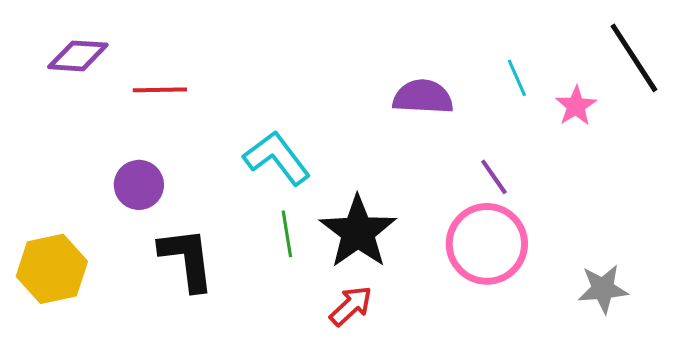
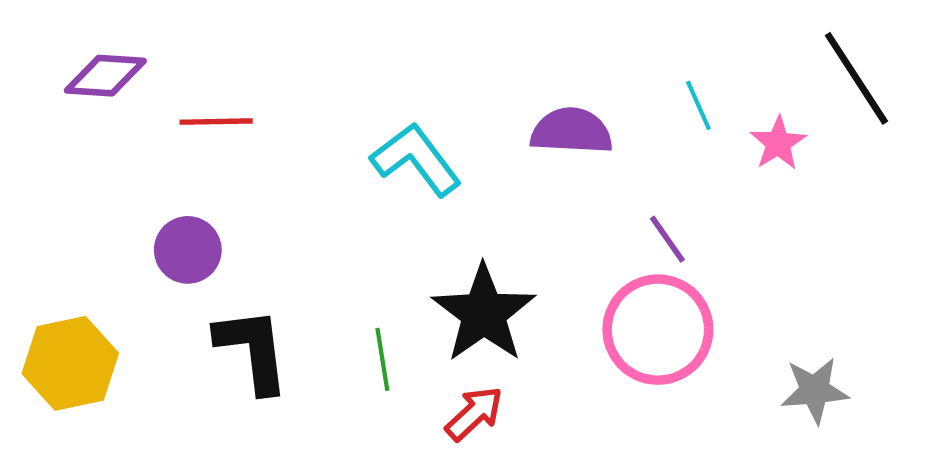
cyan L-shape: (277, 158) -> (416, 159), moved
green line: (287, 234) -> (382, 359), moved

